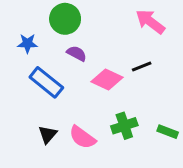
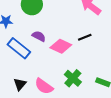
purple semicircle: (77, 53) -> (39, 36), moved
green cross: (124, 126) -> (73, 78), turned -30

